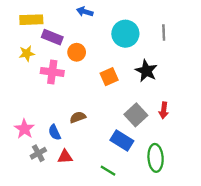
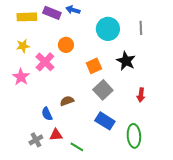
purple rectangle: (52, 37) -> (52, 13), moved
pink cross: (52, 72) -> (45, 62), turned 36
gray square: (136, 115) -> (103, 90), moved
pink star: (24, 129) -> (21, 77), moved
gray cross: (38, 153) -> (36, 140), moved
green line: (108, 171) -> (77, 147), moved

